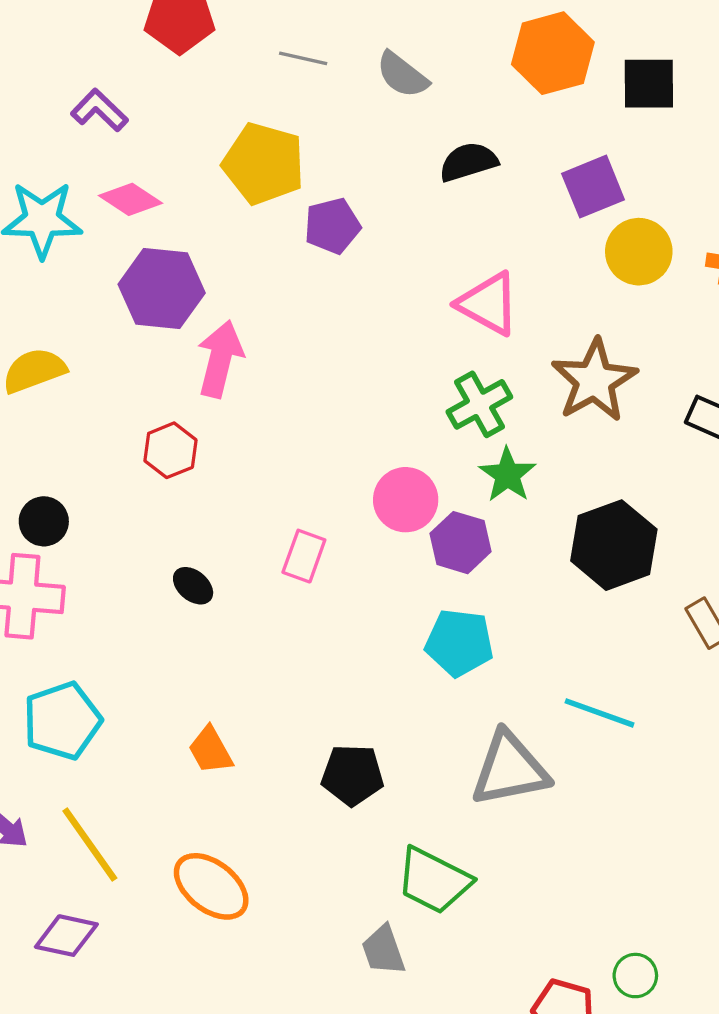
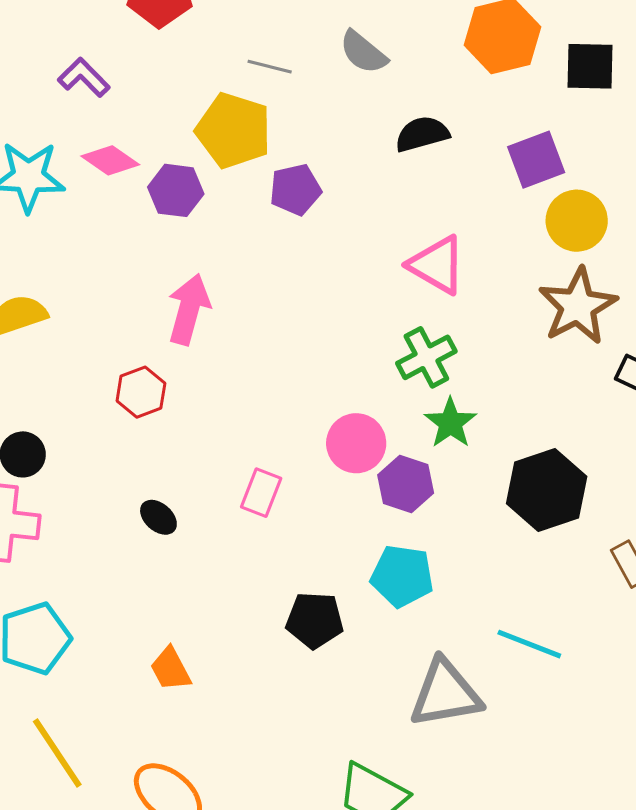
gray line: (303, 58) -> (270, 67), moved
purple hexagon: (162, 289) -> (176, 190), moved, size x0.7
brown star: (594, 380) -> (578, 306), moved
black pentagon: (353, 775) -> (315, 620), moved

